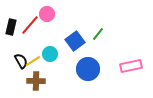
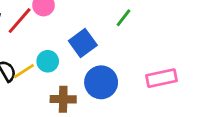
green line: (98, 34) -> (124, 18), moved
brown cross: (36, 81) -> (63, 99), moved

